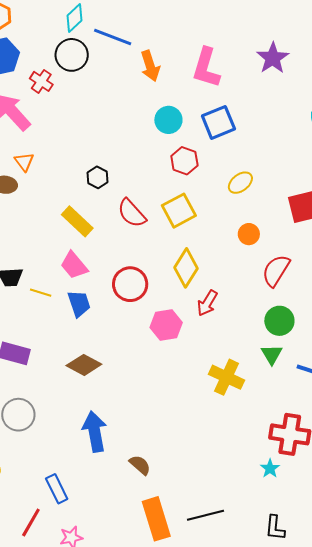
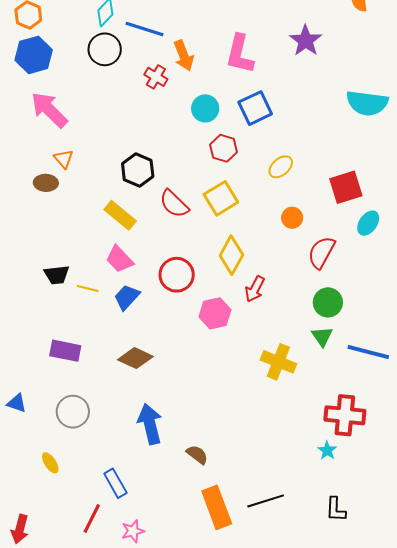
red cross: (41, 81) -> (156, 77), moved
black hexagon: (97, 177) -> (138, 170), size x1.5
blue trapezoid: (79, 304) -> (127, 297), turned -116

